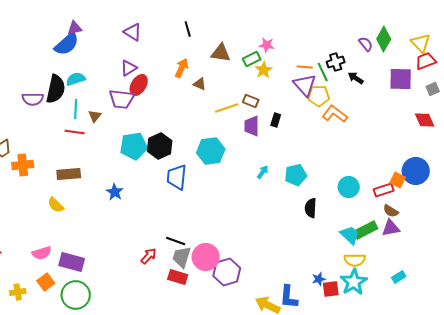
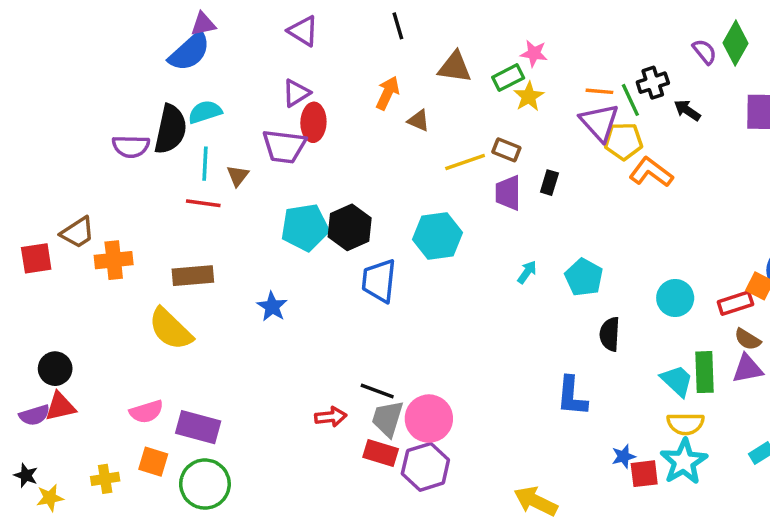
red ellipse: (139, 85) -> (313, 122), turned -30
cyan pentagon: (296, 175) -> (584, 277), turned -30
yellow semicircle: (56, 205) -> (171, 329), size x1.6
green rectangle: (366, 230) -> (704, 372), turned -65
red arrow: (149, 256) -> (331, 417), turned 42
purple hexagon: (227, 272) -> (425, 467), moved
orange square: (46, 282) -> (153, 462), turned -36
blue L-shape: (289, 297) -> (572, 396), moved

